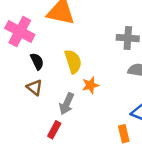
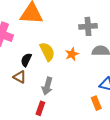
black semicircle: (37, 61) -> (26, 60), moved, turned -120
orange star: (90, 85) -> (72, 54), moved

